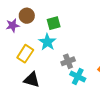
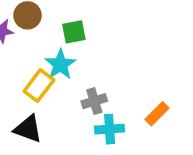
yellow rectangle: (25, 54) -> (39, 86), moved
cyan cross: (78, 76) -> (110, 129), turned -35

